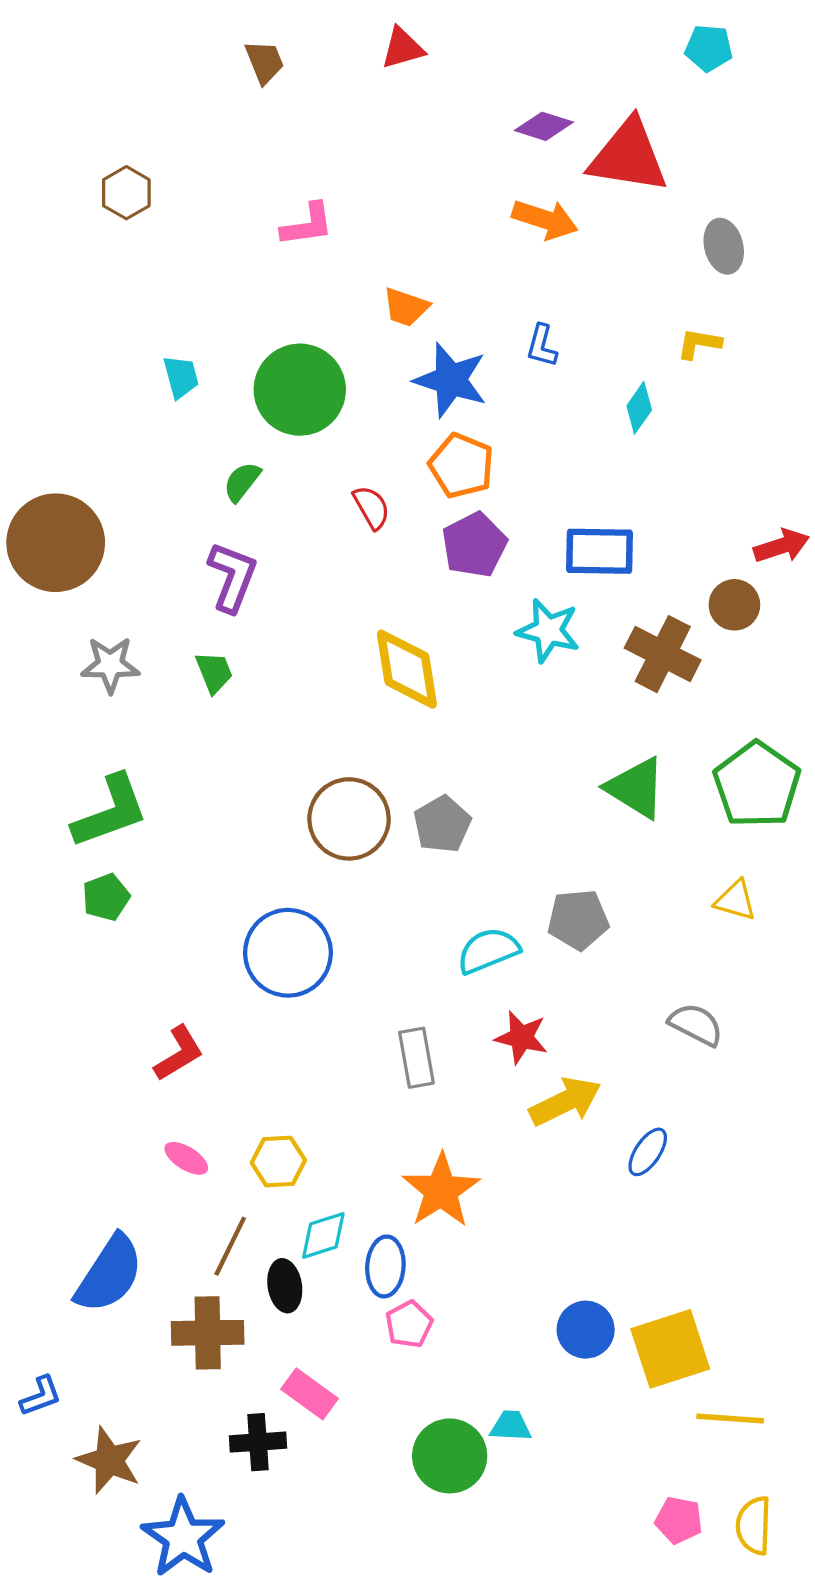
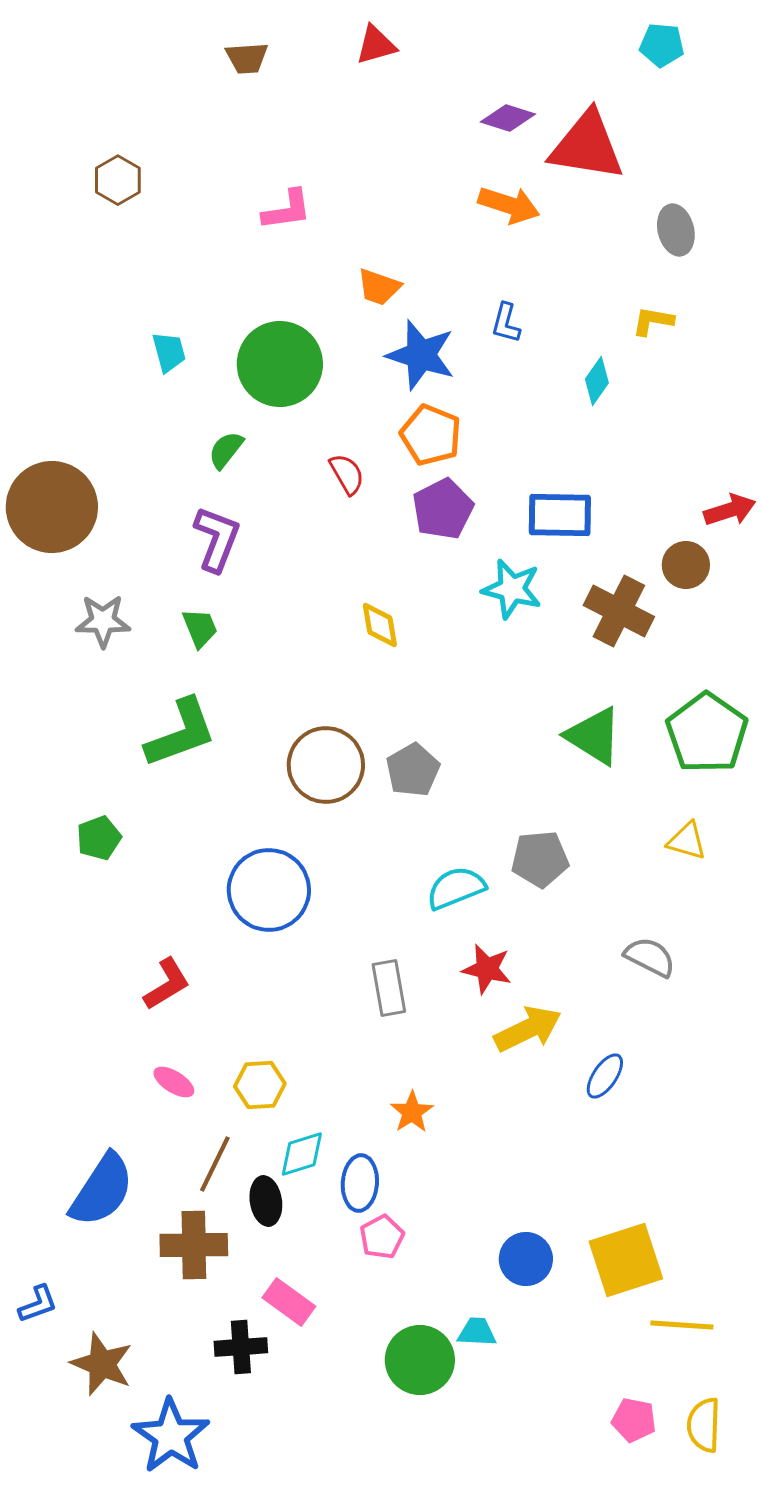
brown trapezoid: (264, 62) -> (247, 58), turned 108
yellow diamond: (407, 669) -> (380, 625), size x0.6
green L-shape: (110, 811) -> (181, 733), moved
orange star: (441, 1190) -> (412, 1112), size x0.6
blue circle: (586, 1330) -> (526, 1259), moved

